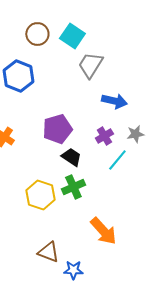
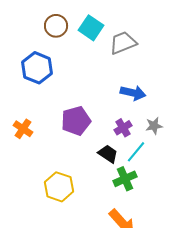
gray trapezoid: (90, 65) -> (123, 43), moved, turned 36
black trapezoid: (71, 157) -> (108, 154), moved
green cross: (73, 187) -> (125, 179), moved

